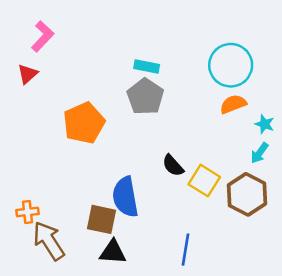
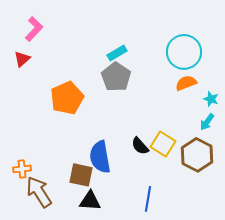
cyan rectangle: (147, 66) -> (117, 53), turned -42
black semicircle: (173, 166) -> (140, 146), moved

